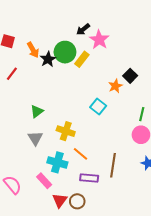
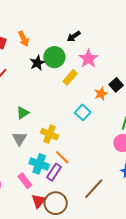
pink star: (99, 40) -> (88, 59), moved
orange arrow: (33, 50) -> (24, 39), moved
yellow rectangle: (82, 59) -> (70, 77), moved
brown line: (113, 165) -> (94, 189), moved, turned 30
purple rectangle: (89, 178) -> (54, 172), moved, turned -66
brown circle: (77, 201) -> (56, 203), size x1.5

